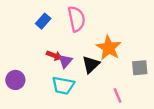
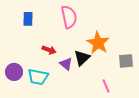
blue rectangle: (43, 21) -> (28, 19), moved, turned -40
purple triangle: (65, 61) -> (66, 64), moved, turned -32
cyan trapezoid: (63, 86) -> (38, 77), moved

